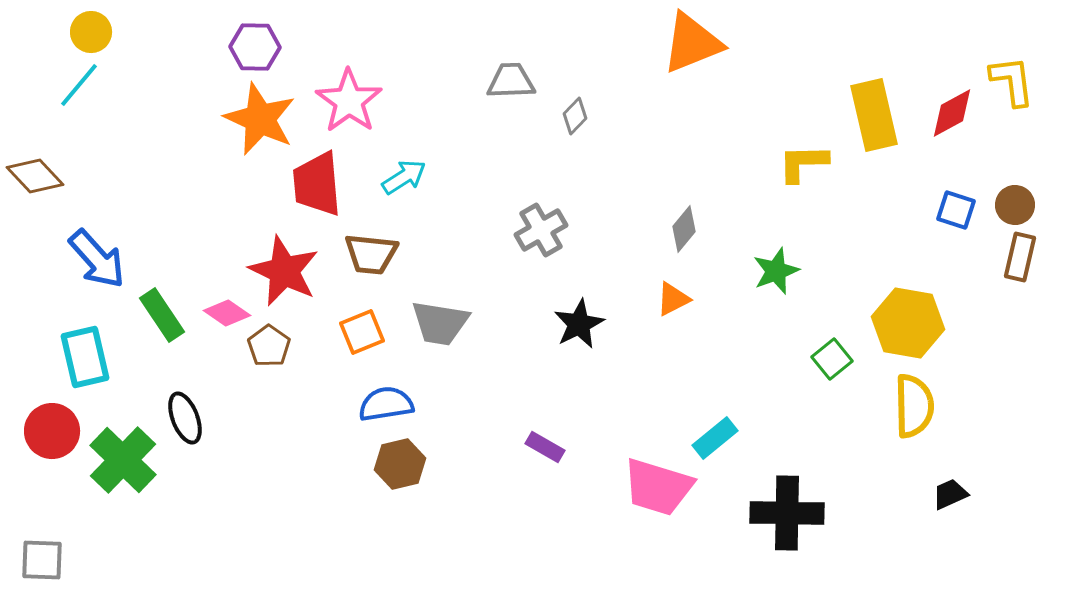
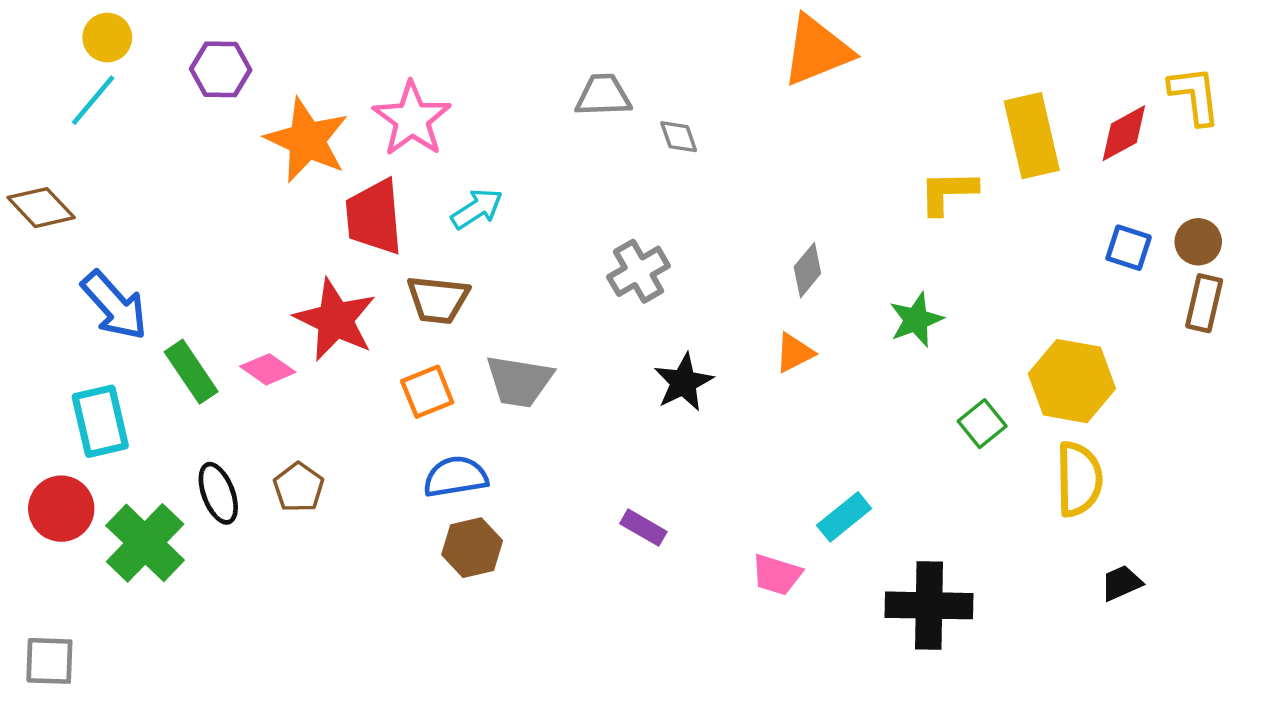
purple hexagon: (255, 47) -> (221, 69), moved
gray diamond: (575, 116) -> (679, 137), turned -63
brown pentagon: (269, 346) -> (299, 487), moved
pink trapezoid: (658, 487) -> (777, 575), size x0.6

